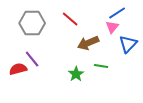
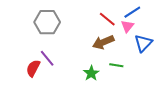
red line: (70, 19) -> (107, 19), moved
red semicircle: (18, 69) -> (33, 68), turned -48

